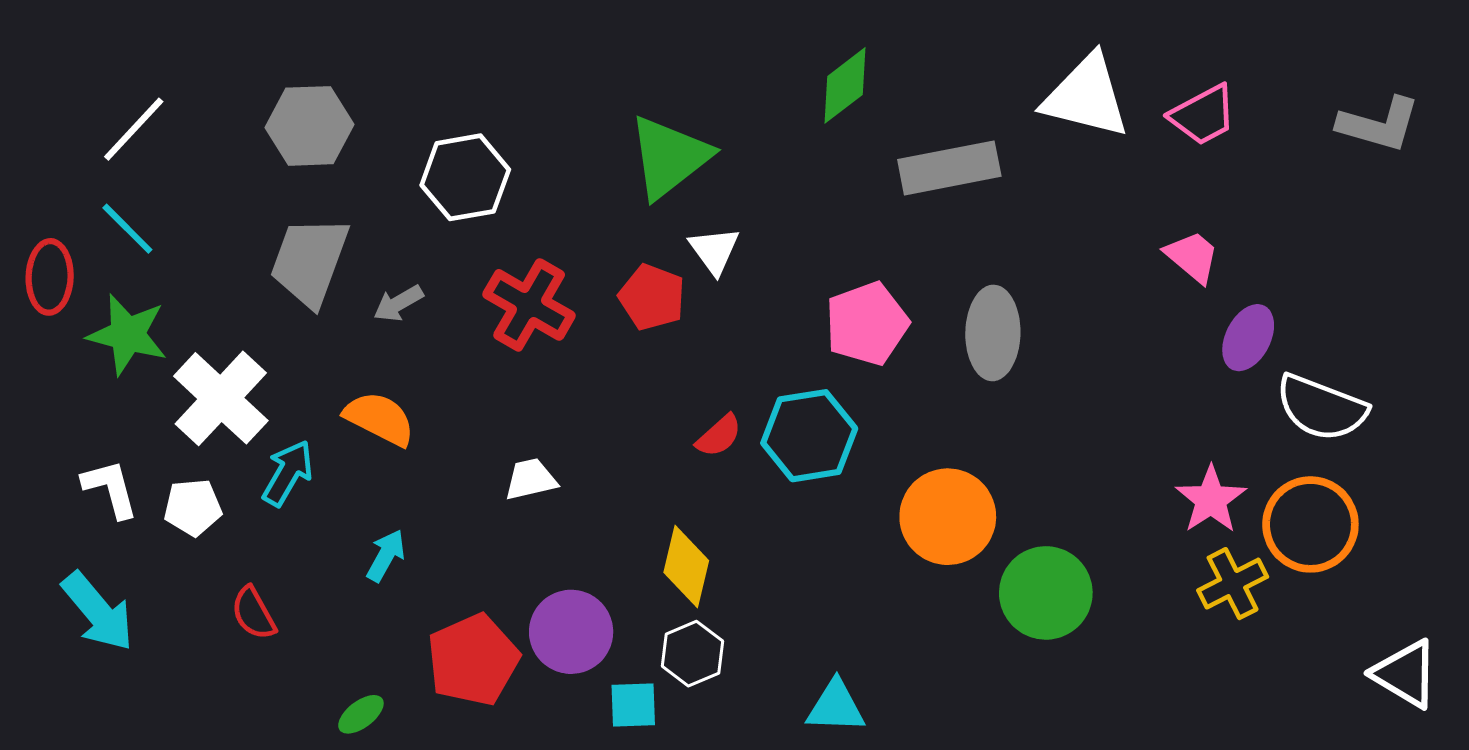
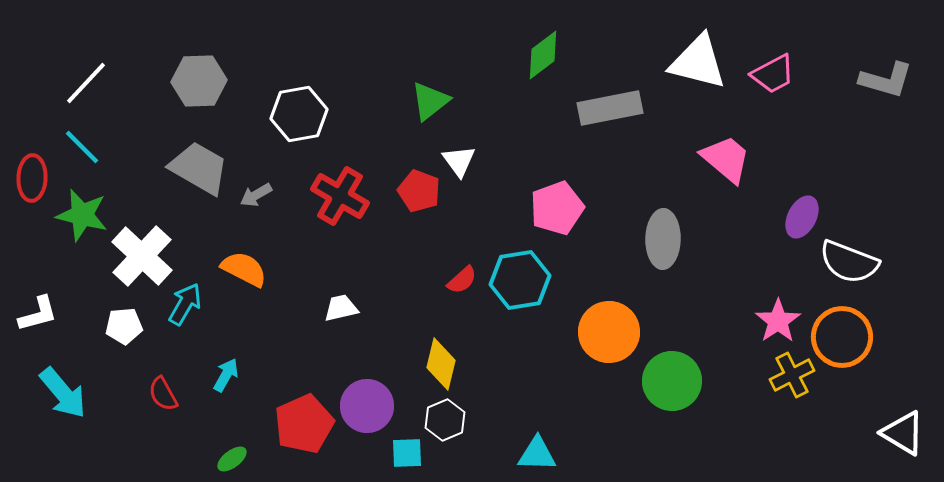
green triangle: (669, 157) -> (430, 101), size x0.7
pink trapezoid: (1192, 257) -> (726, 159), moved, size x1.4
gray trapezoid: (310, 261) -> (199, 168), turned 100
gray ellipse: (993, 333) -> (663, 239), moved
white L-shape: (110, 489) -> (38, 314), moved, turned 90
cyan arrow: (386, 556) -> (226, 375), moved

